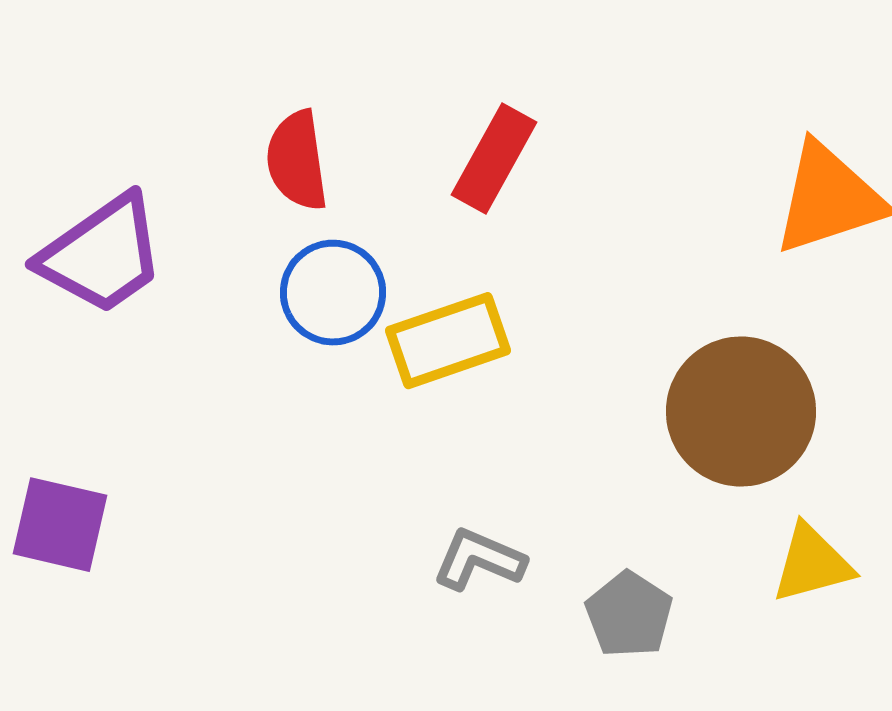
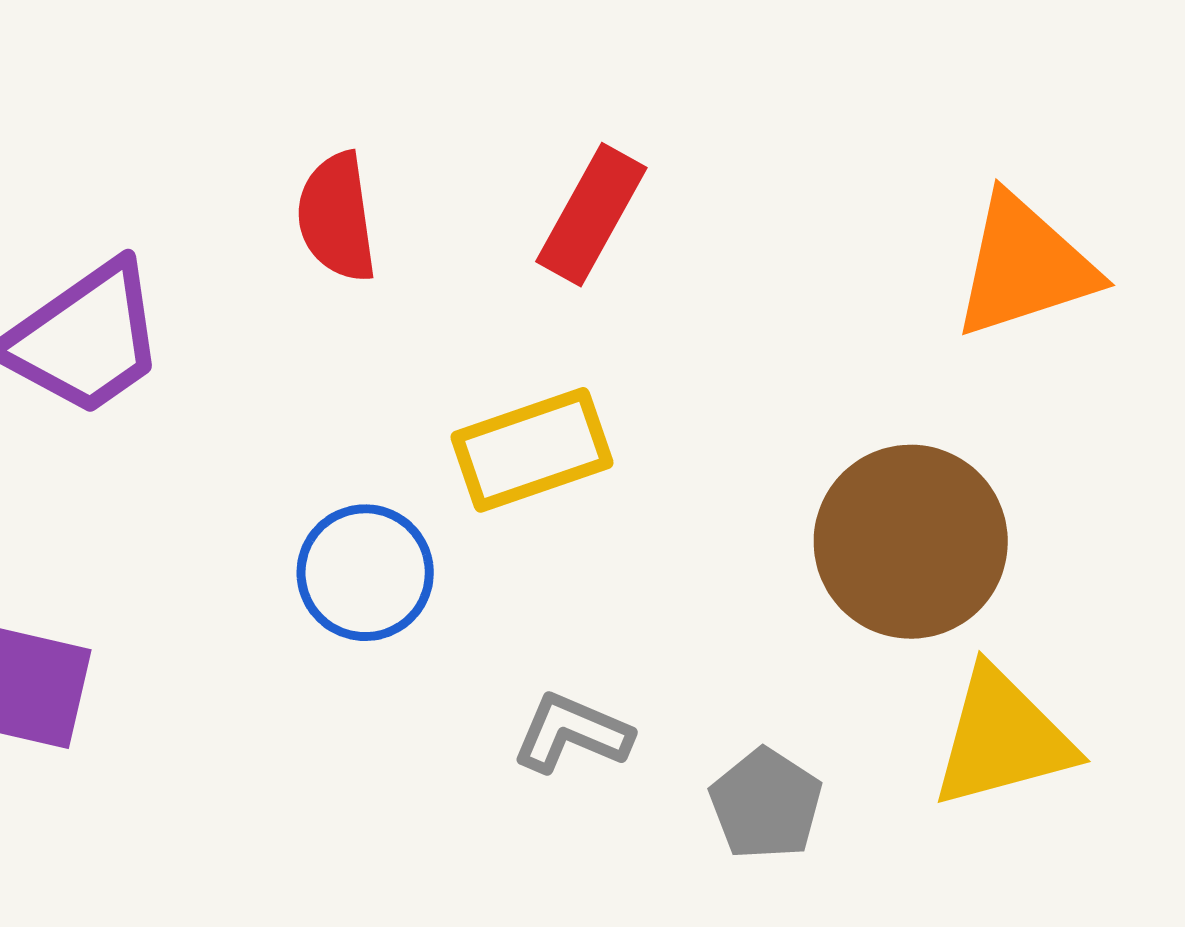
blue circle: (333, 293) -> (365, 573), moved
yellow triangle: (812, 564) -> (1003, 738), size x1.4

